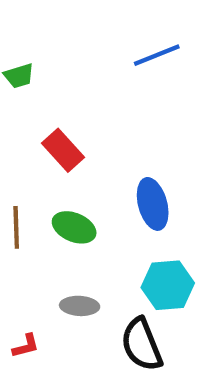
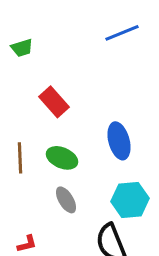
gray ellipse: (80, 306) -> (66, 200), moved, turned 56

